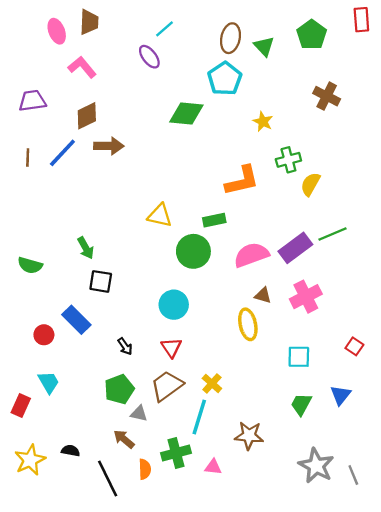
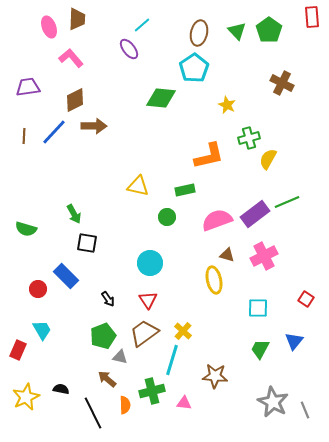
green triangle: (264, 46) -> (237, 31), moved
green circle: (193, 251) -> (167, 217), size x0.6

